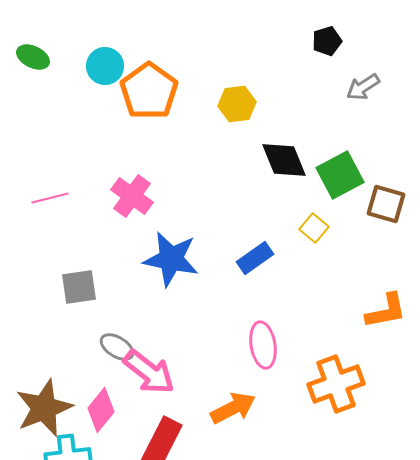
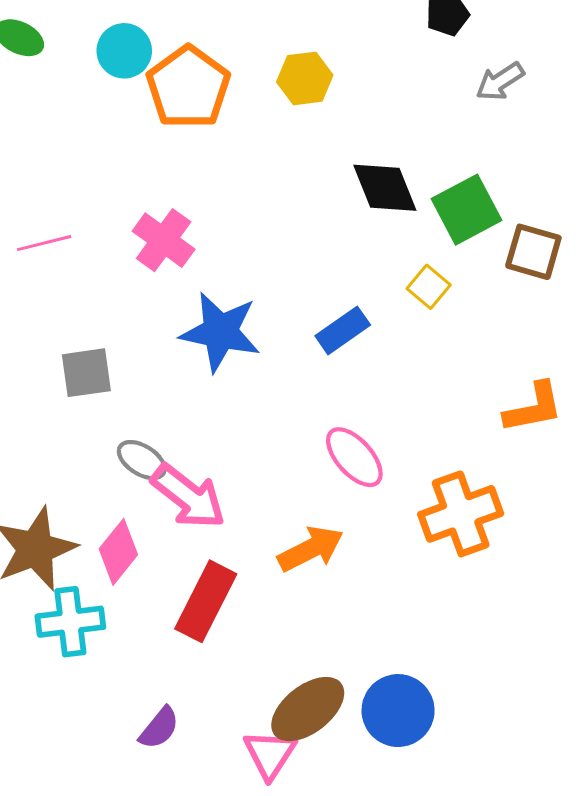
yellow hexagon: (237, 104) -> (305, 78), moved
pink ellipse: (263, 345) -> (354, 457), turned -33

